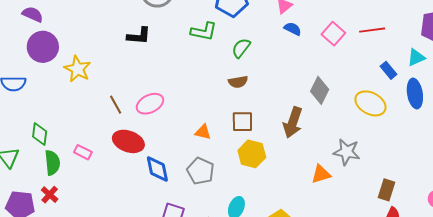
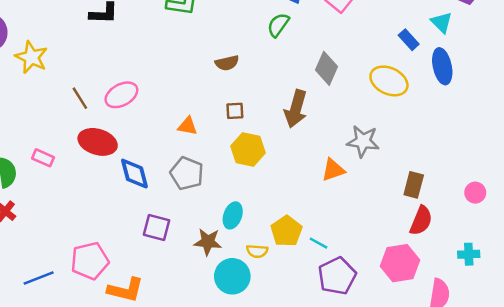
green semicircle: (241, 48) -> (278, 25), moved
cyan triangle: (416, 57) -> (442, 22), turned -48
brown square: (242, 122) -> (235, 111), size x0.7

